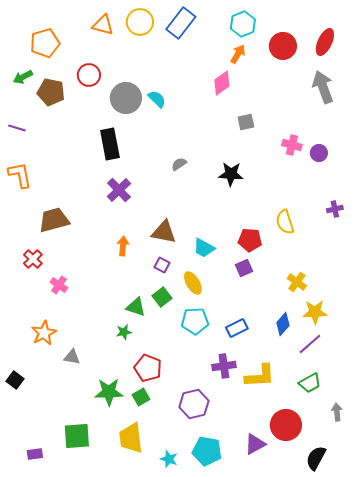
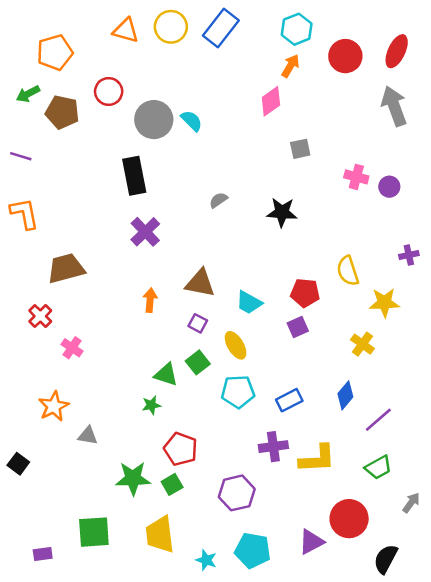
yellow star: (315, 312) -> (384, 303), moved
gray arrow: (337, 412) -> (411, 503), turned 42

